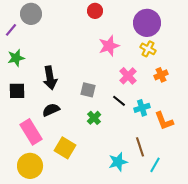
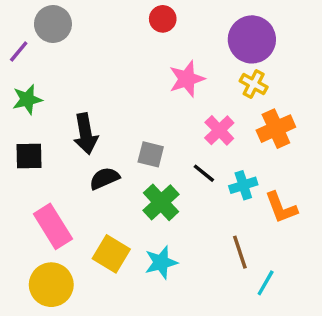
orange cross: (161, 75) -> (276, 129), size x1.5
black semicircle: (51, 110) -> (104, 178), moved
green cross: (94, 118) -> (161, 202), size x1.5
cyan star: (118, 162) -> (161, 262), moved

